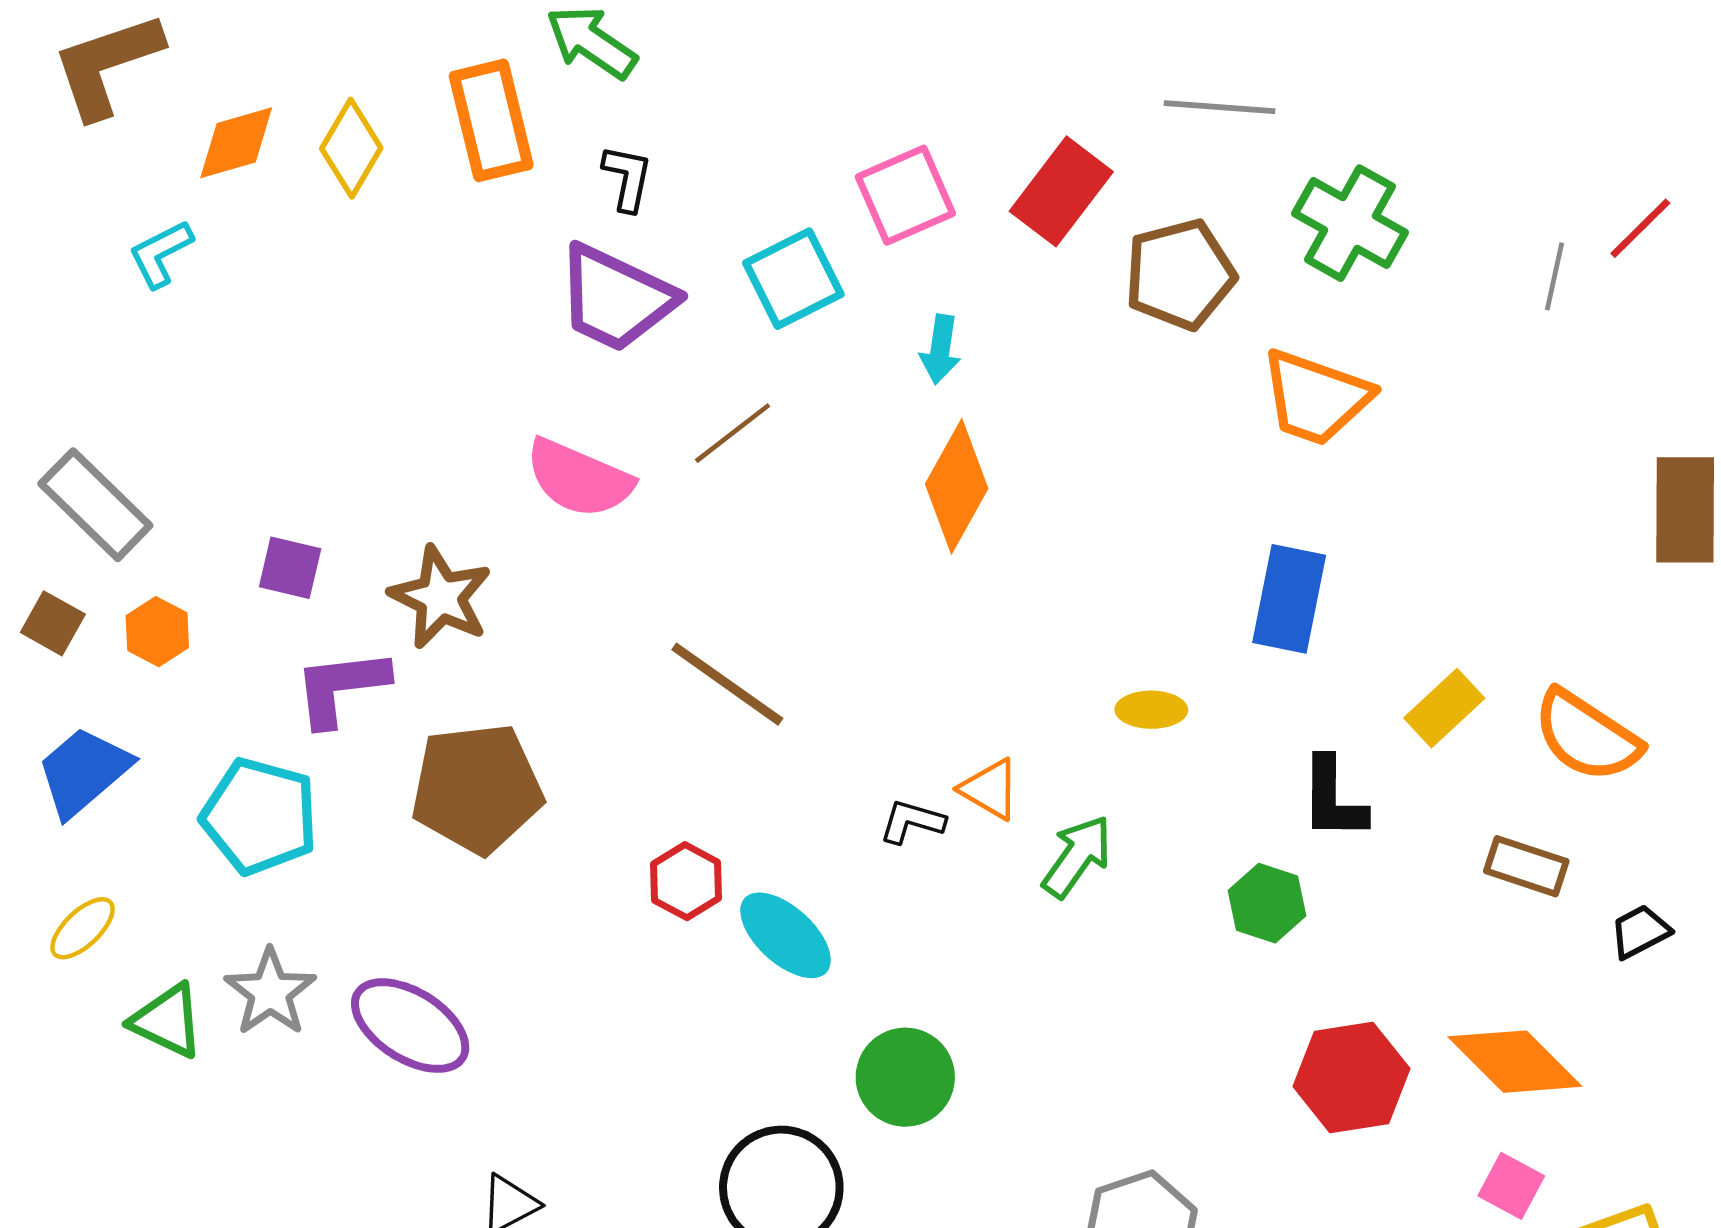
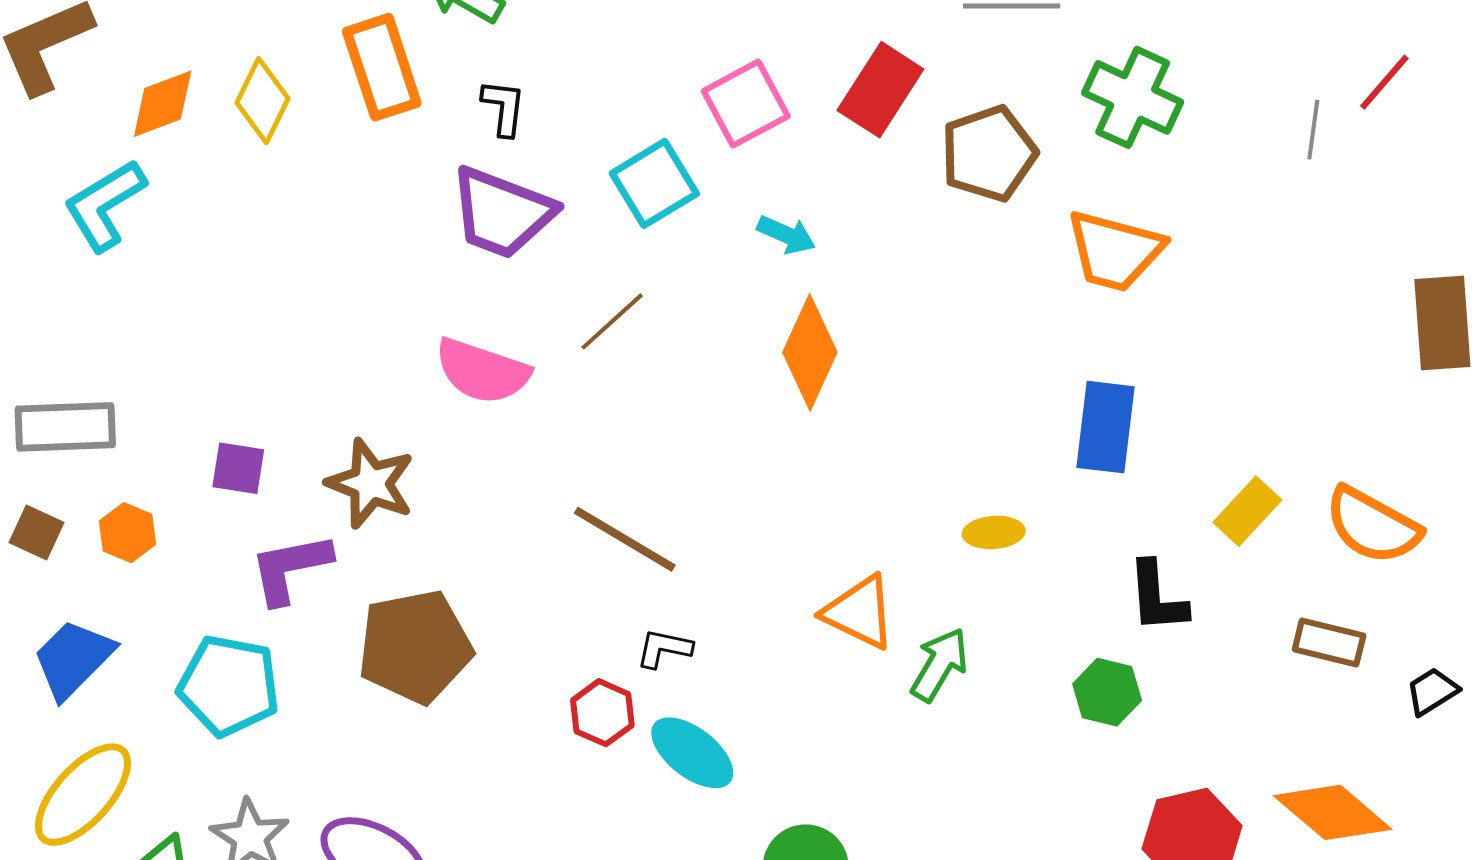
cyan L-shape: (161, 254) -> (105, 205), size x1.5
cyan arrow: (940, 349) -> (786, 235), turned -70
gray rectangle: (95, 505) -> (65, 427), turned -42
orange triangle: (990, 789) -> (859, 612), size x1.4
black L-shape: (912, 822) -> (664, 648), moved
yellow ellipse: (83, 928) -> (83, 795), size x1.8

